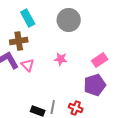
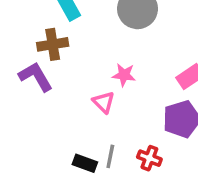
pink triangle: (28, 65) -> (104, 102), moved

